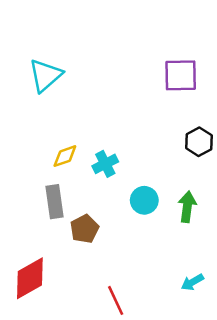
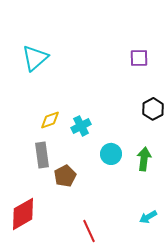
purple square: (181, 75) -> (139, 58), size x0.7

